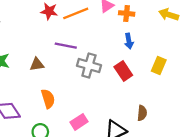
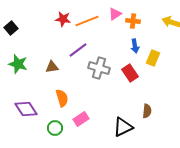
purple line: (66, 46) -> (78, 50), turned -48
yellow rectangle: (159, 65) -> (153, 58), moved
pink rectangle: (79, 122) -> (81, 119), moved

